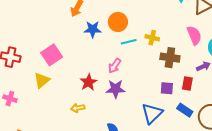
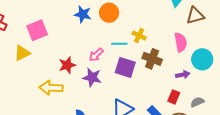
cyan line: (129, 42) -> (119, 44), moved
red rectangle: (187, 84) -> (174, 97), moved
purple square: (167, 88) -> (125, 67), moved, size x1.5
yellow arrow: (78, 108) -> (51, 88), size x1.6

